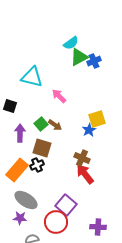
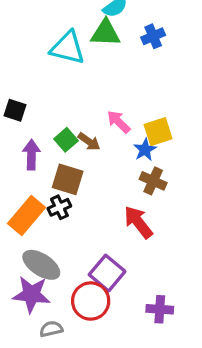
green triangle: (79, 57) -> (105, 33), moved, turned 30
cyan triangle: (32, 77) -> (68, 48), moved
pink arrow: (59, 96) -> (119, 122), moved
brown cross: (82, 158) -> (153, 181), moved
purple star: (20, 218) -> (31, 294), size x1.6

